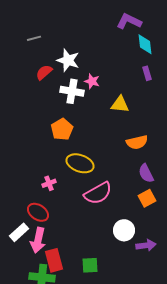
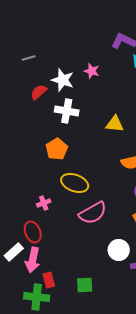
pink star: (92, 81) -> (92, 71), moved
red ellipse: (38, 212) -> (33, 232), turned 35
red rectangle: (54, 260) -> (49, 280), size x0.7

